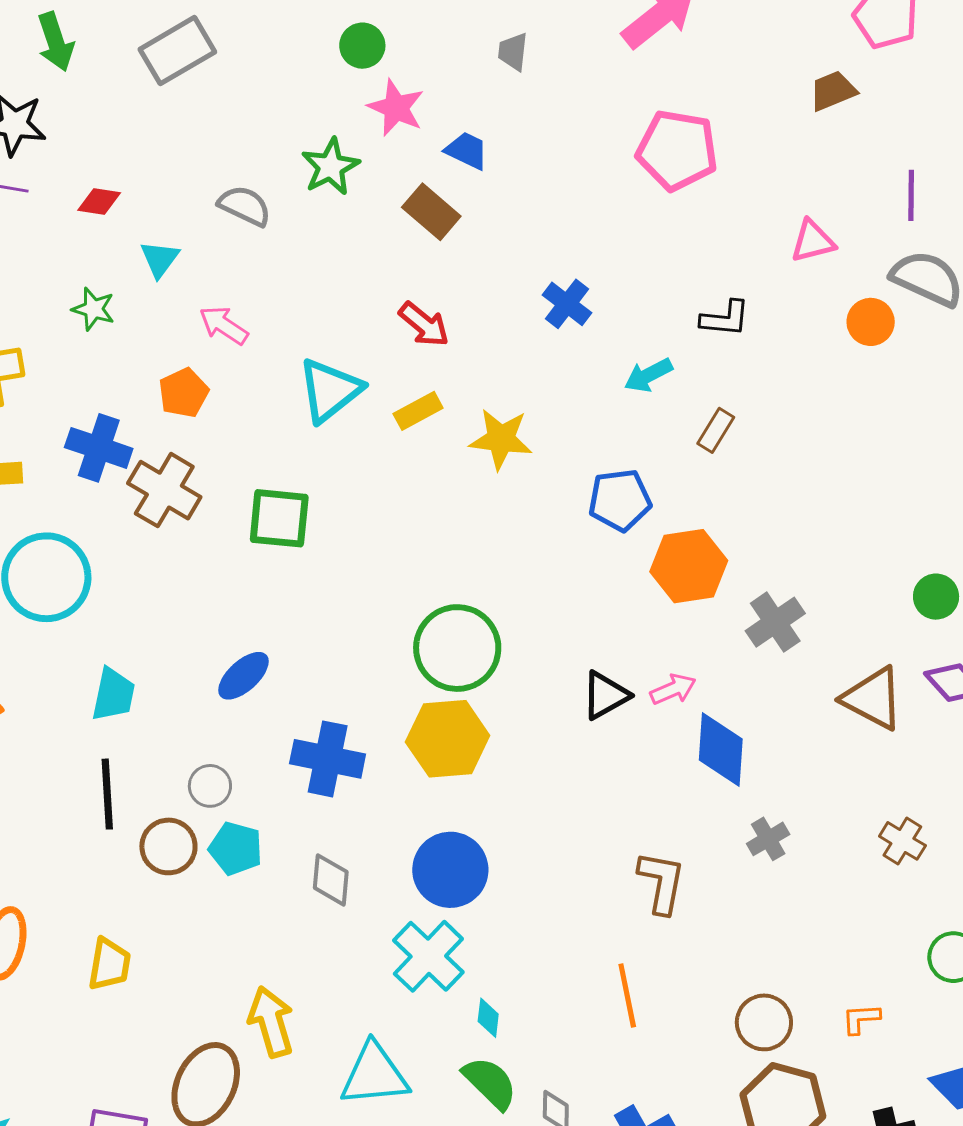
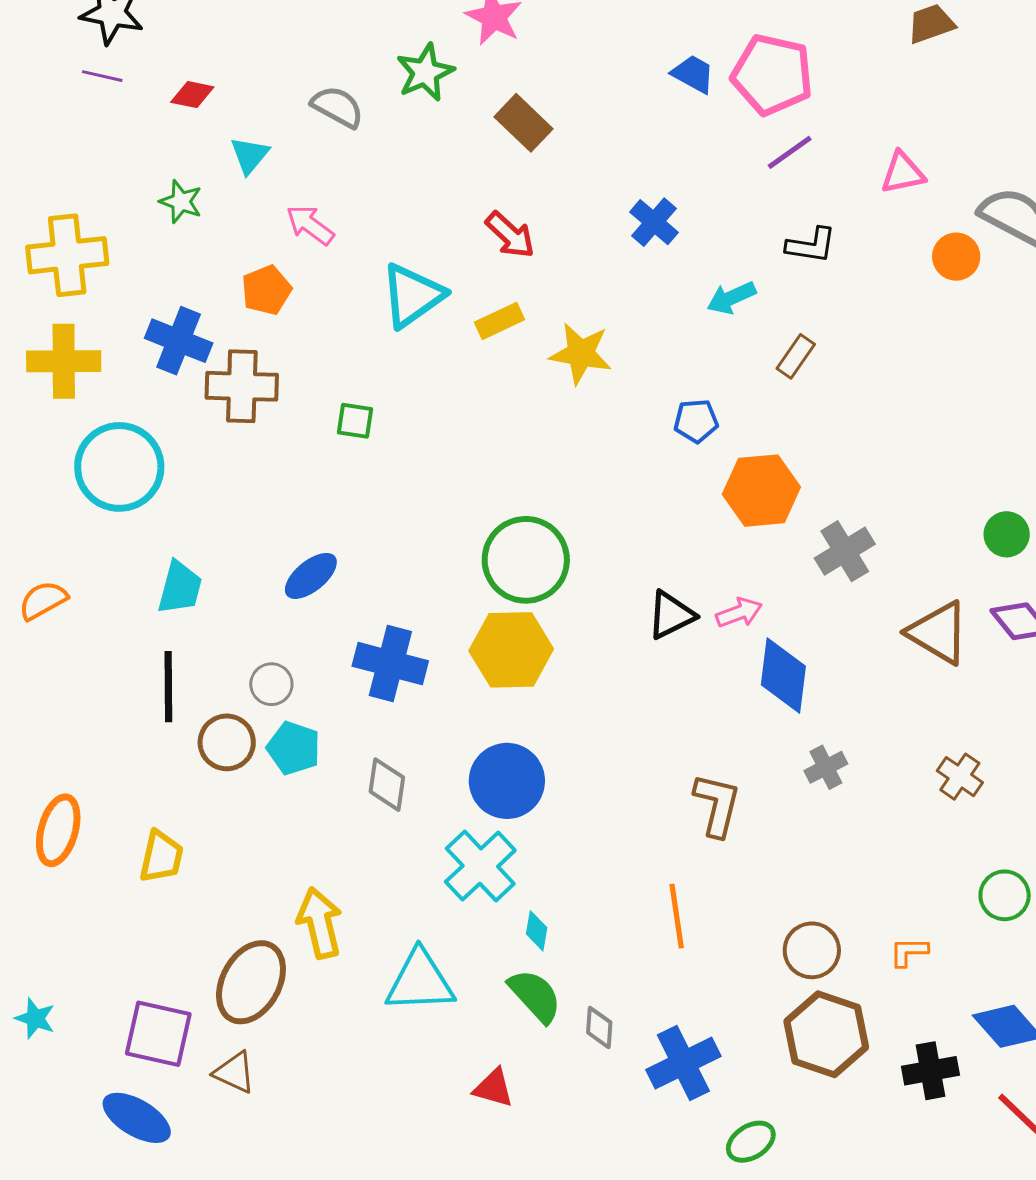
blue trapezoid: (467, 151) -> (693, 74), moved
purple line: (911, 195) -> (790, 152), moved, turned 51
brown cross: (164, 490) -> (242, 386), turned -32
blue pentagon: (620, 500) -> (696, 421), size x0.7
green square: (279, 518) -> (355, 421), size x0.6

